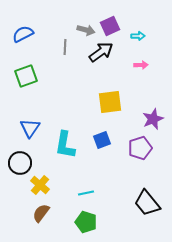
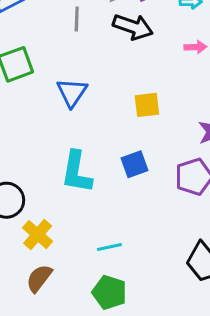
black arrow: (101, 52) -> (133, 27), turned 55
yellow square: (110, 102) -> (147, 105), size x0.7
blue triangle: (30, 128) -> (72, 92), moved

